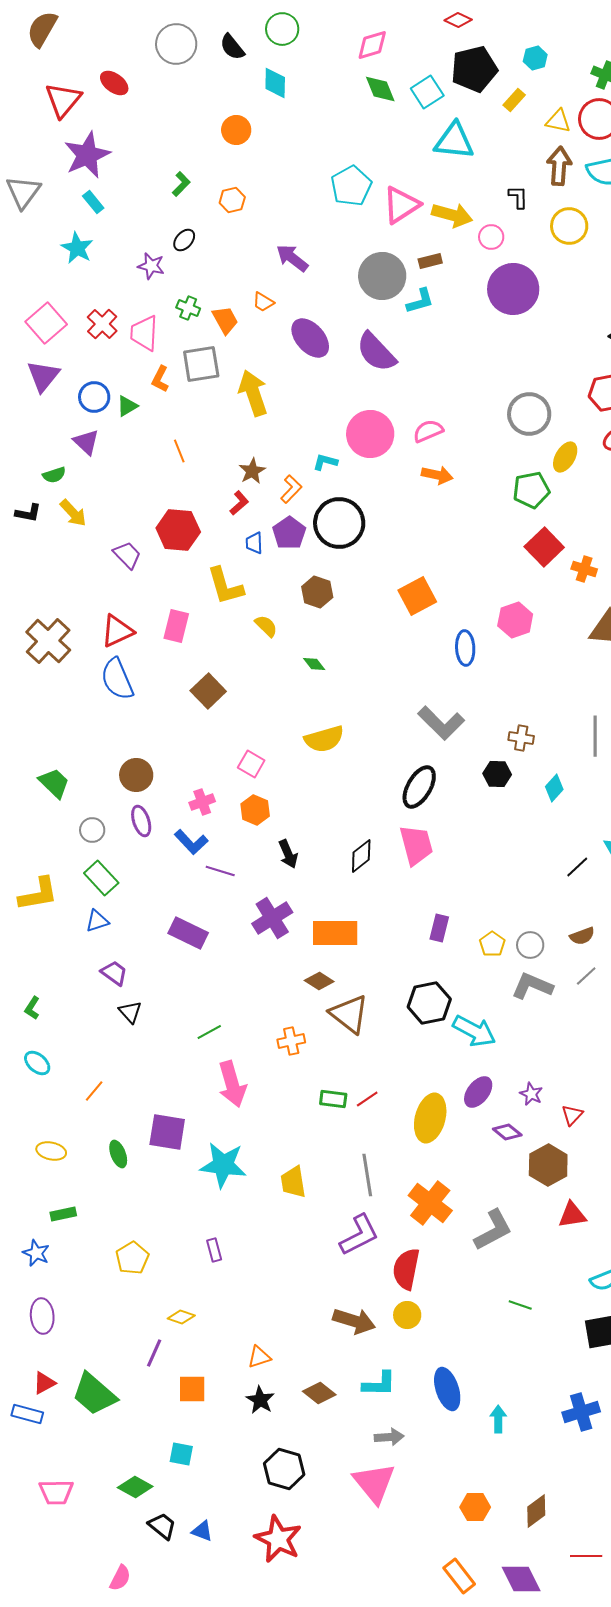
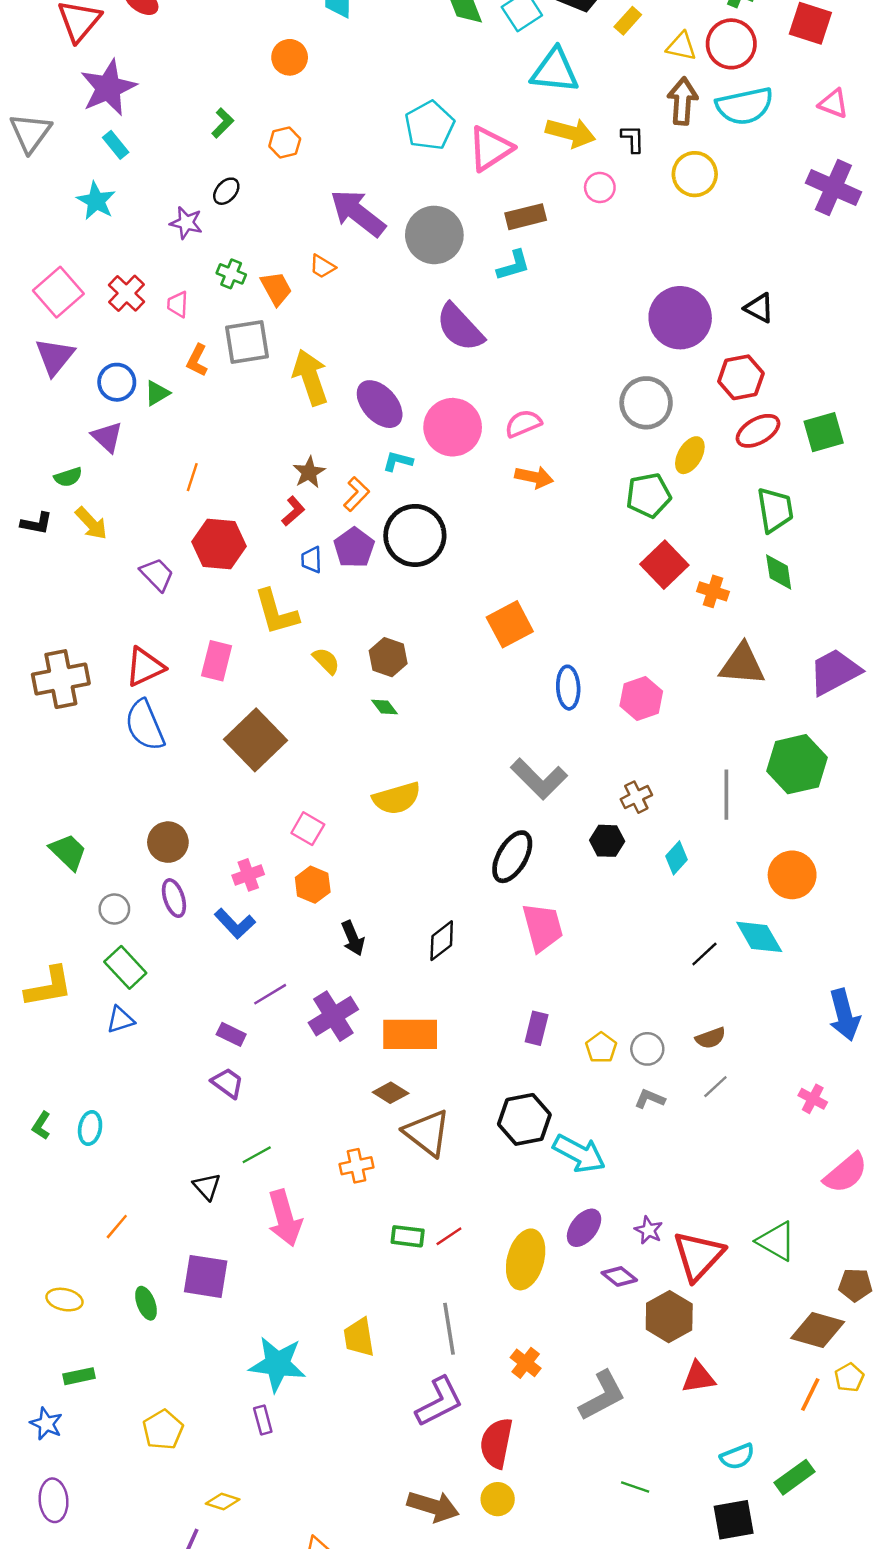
yellow arrow: (452, 215) -> (571, 133), moved
purple arrow: (292, 258) -> (358, 213), size x1.4
brown rectangle: (430, 261) -> (526, 217), size x1.4
gray circle: (382, 276) -> (434, 235), moved
purple circle: (513, 289) -> (680, 318), moved
pink trapezoid: (144, 333) -> (178, 304), size x0.6
purple ellipse: (310, 338) -> (380, 404), moved
orange line: (179, 451) -> (192, 477), moved, turned 40
brown hexagon: (317, 592) -> (388, 657), moved
pink hexagon: (515, 620) -> (641, 699), moved
brown cross: (48, 641) -> (61, 679), turned 36
brown square: (208, 691) -> (256, 740), size x1.4
brown cross: (521, 738) -> (636, 797), turned -35
pink trapezoid: (416, 845) -> (543, 927), moved
purple line: (220, 871) -> (270, 994), moved, turned -48
purple rectangle: (188, 933) -> (231, 1034), size x0.6
purple trapezoid: (114, 973) -> (228, 1083), moved
gray L-shape: (532, 986) -> (650, 1099), size x0.6
black triangle: (130, 1012) -> (207, 1186), moved
cyan ellipse: (37, 1063) -> (90, 1128), moved, turned 60
red triangle: (572, 1115) -> (698, 1256), size x2.0
cyan star: (223, 1165) -> (277, 1364), moved
orange cross: (430, 1203) -> (526, 1363), size x0.6

